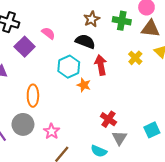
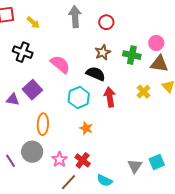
pink semicircle: (48, 33) -> (60, 64), size x1.5
purple square: (25, 47) -> (32, 90), moved
orange star: (84, 85) -> (86, 128), moved
red cross: (108, 119) -> (83, 160), moved
gray triangle: (119, 138) -> (135, 166), moved

